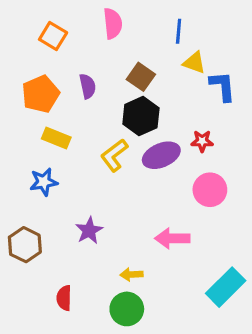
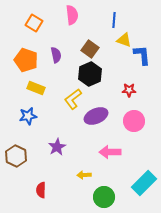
orange pentagon: (41, 94) -> (26, 60), turned -30
purple ellipse: (161, 155) -> (96, 116), moved
green circle: (127, 309) -> (104, 197), moved

